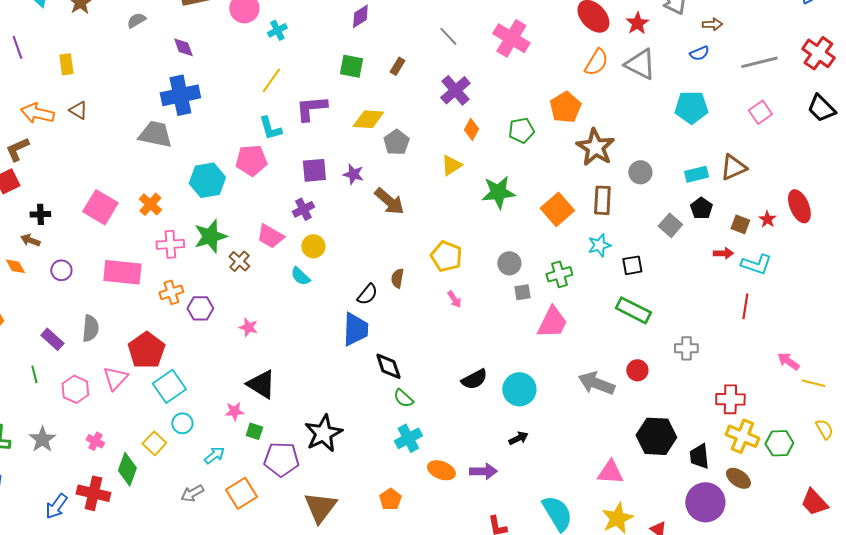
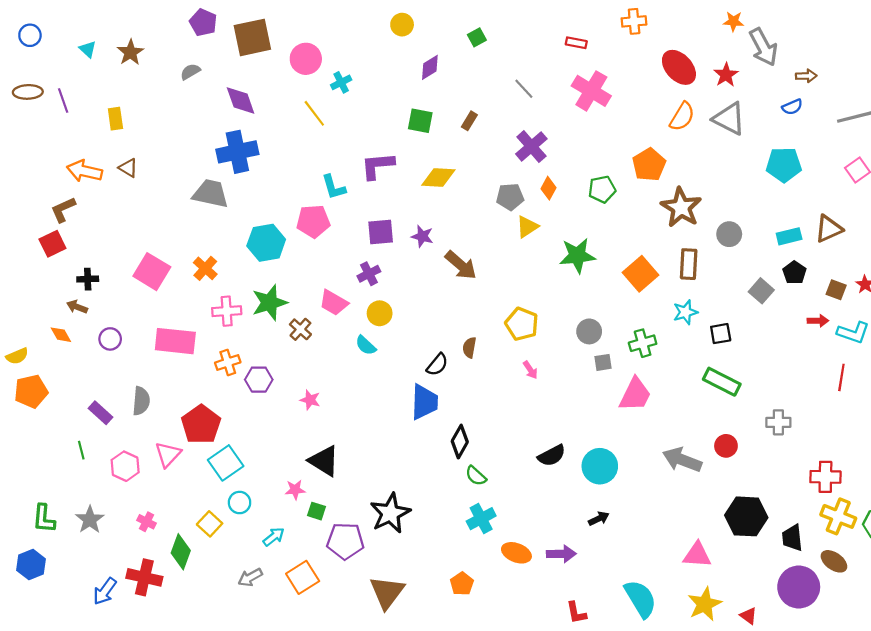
purple diamond: (183, 47) -> (241, 101), size x1.4
yellow line: (271, 80) -> (314, 113), moved, turned -72
gray pentagon: (396, 142) -> (510, 197), moved, turned 30
black diamond: (388, 366) -> (460, 442), turned 48

